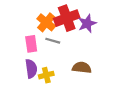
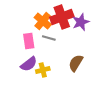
brown semicircle: (82, 68) -> (76, 63), turned -66
purple semicircle: (31, 69) -> (29, 64), turned 60

